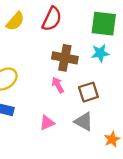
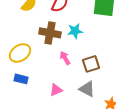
cyan star: (100, 53) -> (75, 31), moved
brown cross: (65, 58) -> (50, 33), moved

